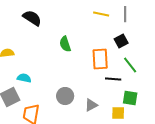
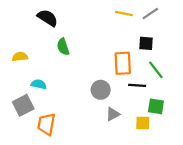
gray line: (125, 14) -> (150, 13), turned 56
black square: (121, 41) -> (146, 43), turned 32
green semicircle: (65, 44) -> (63, 47), moved
gray circle: (65, 96) -> (101, 90), moved

